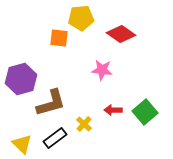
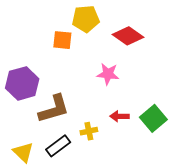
yellow cross: (84, 124) -> (89, 131), turned 35

